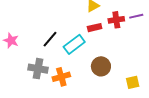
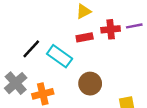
cyan rectangle: (74, 44) -> (60, 56), turned 70
gray cross: (38, 69) -> (16, 83), turned 36

